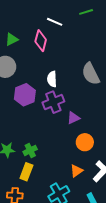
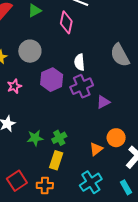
green triangle: (12, 39) -> (35, 11), moved
orange circle: (85, 142) -> (116, 138), moved
orange triangle: (76, 171) -> (96, 149), moved

